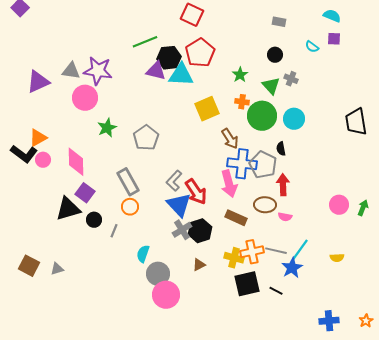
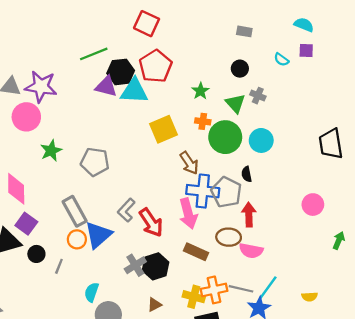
gray pentagon: (146, 138) -> (95, 162), turned -30
blue triangle: (179, 205) -> (98, 235), moved, turned 32
pink circle: (339, 205) -> (313, 205), moved
pink semicircle: (285, 217) -> (251, 251), size x1.5

